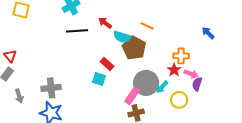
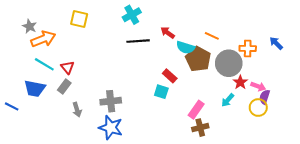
orange cross: (181, 56) -> (248, 48), moved
gray circle: (146, 83) -> (229, 63), moved
yellow circle: (179, 100) -> (258, 108), moved

